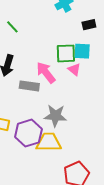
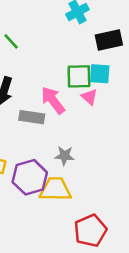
black rectangle: (89, 25) -> (109, 40), size x1.5
gray star: (55, 116) -> (64, 156), size x0.7

